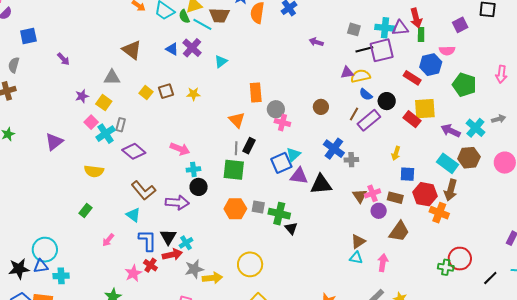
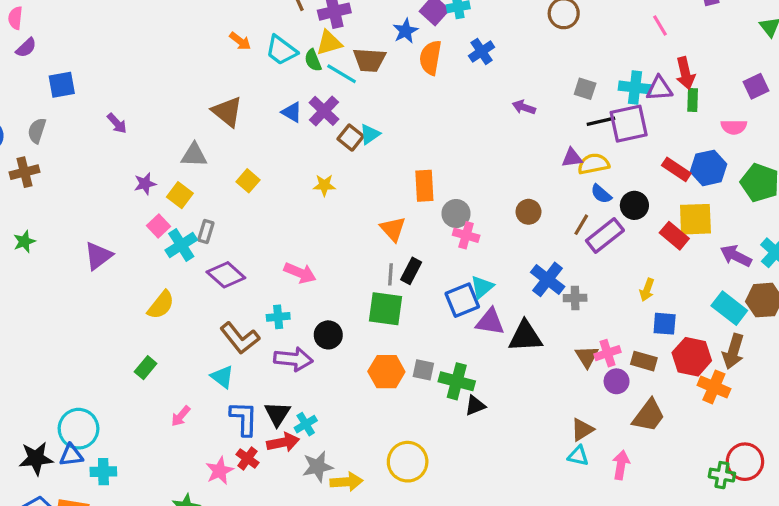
blue hexagon: (431, 65) -> (709, 168), moved
brown square: (166, 91) -> (351, 138), moved, turned -35
cyan cross: (193, 169) -> (278, 317), moved
yellow semicircle: (94, 171) -> (161, 305), turned -60
black triangle: (291, 228) -> (475, 405), turned 48

